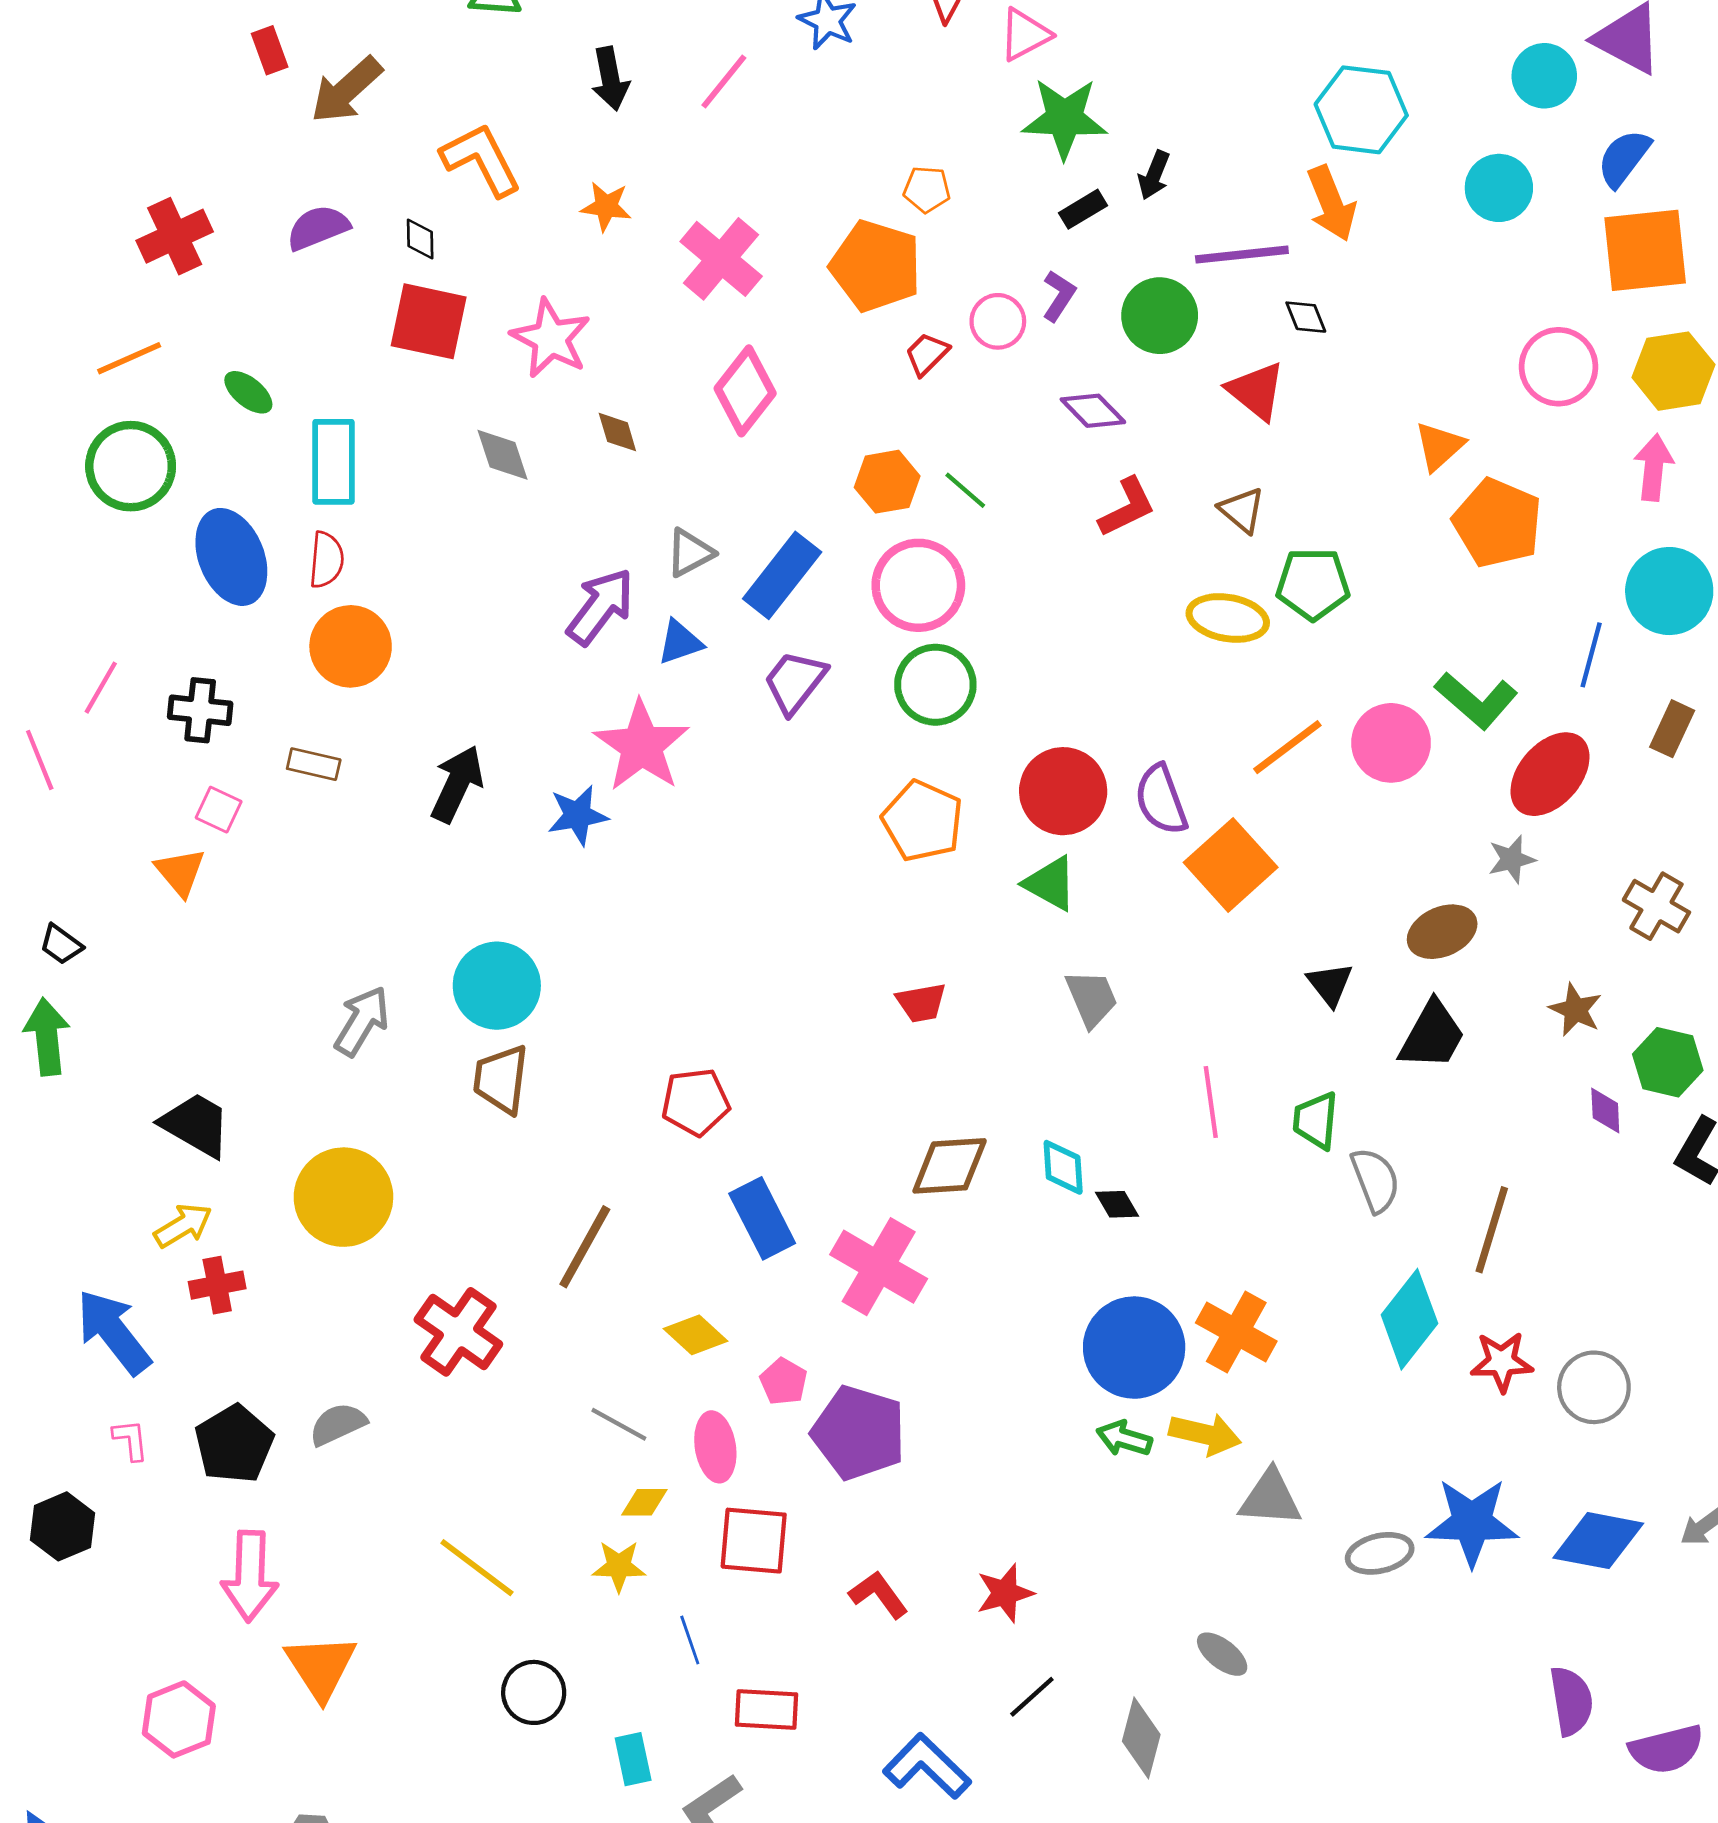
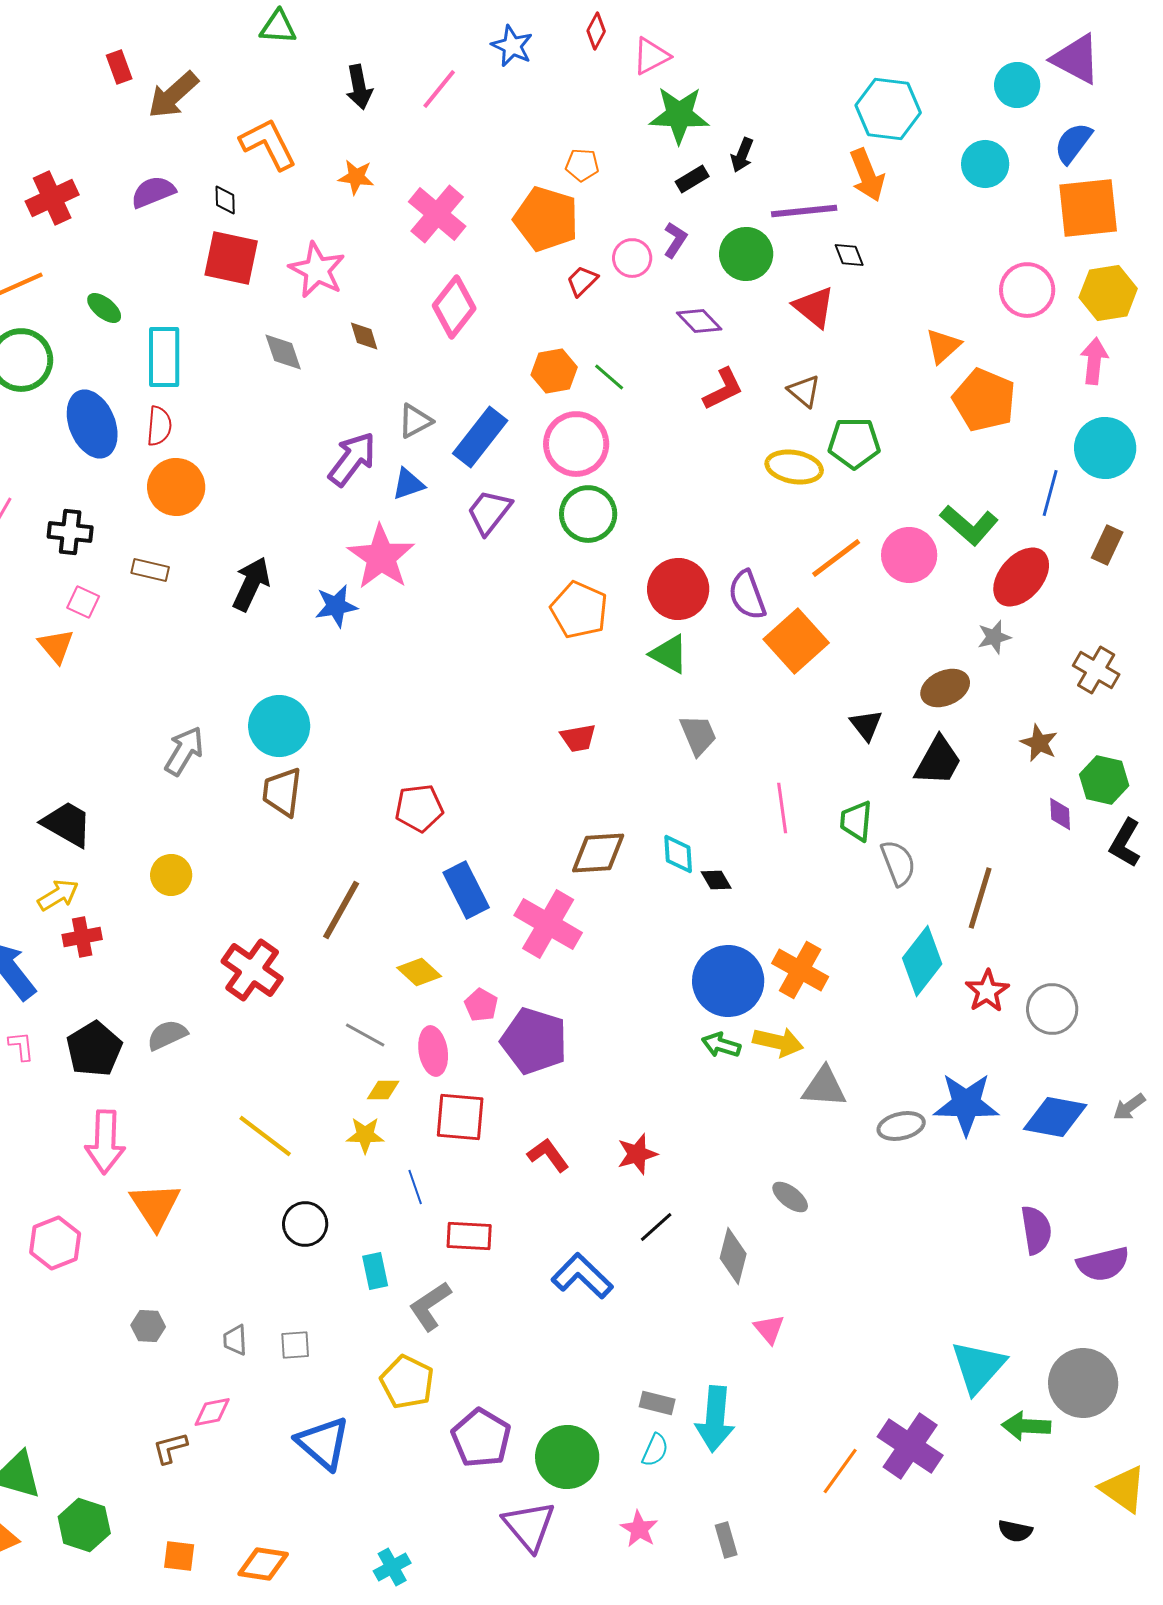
yellow circle: (343, 1197) -> (171, 875), size x0.6
red star: (1502, 1362) -> (987, 991), turned -30

